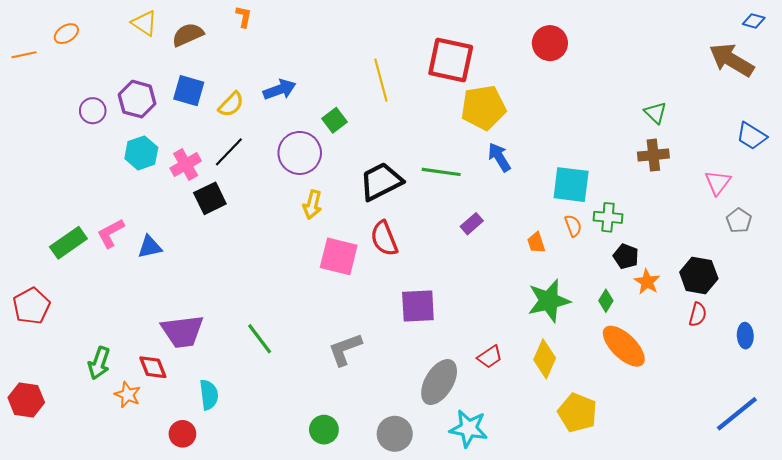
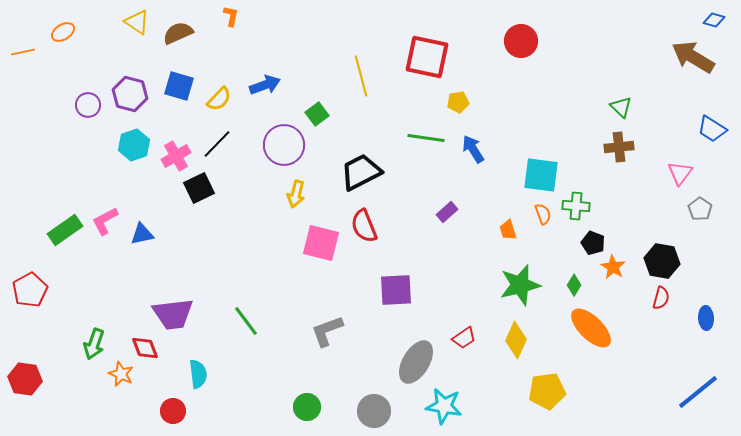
yellow pentagon: (483, 108) -> (458, 102), size x0.5
green line: (441, 172) -> (426, 138), moved
yellow pentagon: (577, 413) -> (547, 391), turned -30

